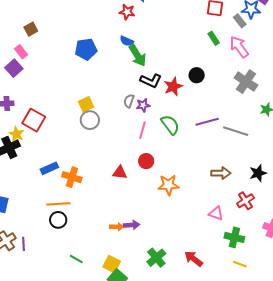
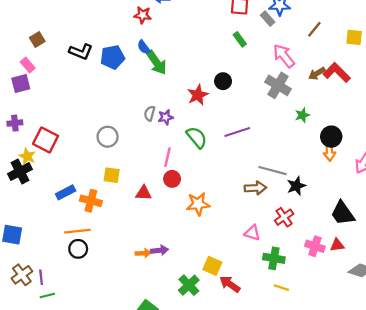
blue semicircle: (127, 41) -> (144, 47), turned 32
pink arrow: (239, 47) -> (284, 56), moved
blue pentagon: (86, 49) -> (113, 57), moved
purple square: (14, 68) -> (21, 84), turned 30
black L-shape: (151, 81) -> (81, 52), moved
yellow square: (86, 104) -> (112, 175), moved, turned 35
pink line: (142, 130) -> (168, 157), moved
gray line: (236, 131) -> (272, 171), moved
green line: (76, 259) -> (47, 295), moved, turned -40
yellow square: (112, 264) -> (212, 266), moved

